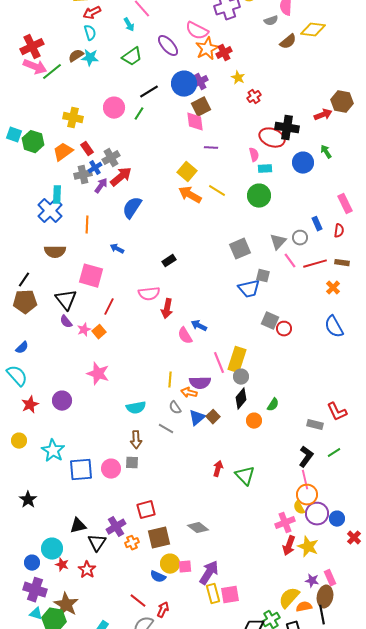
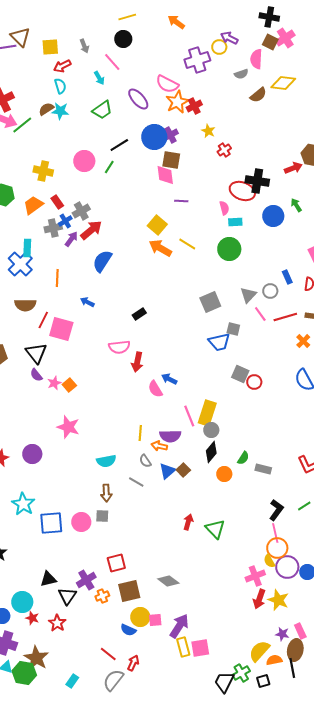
brown square: (201, 107) -> (171, 160), turned 36
red line: (109, 307) -> (43, 320), moved
gray rectangle: (315, 425) -> (263, 469), moved

